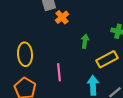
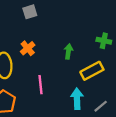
orange cross: (62, 17) -> (28, 48), moved

